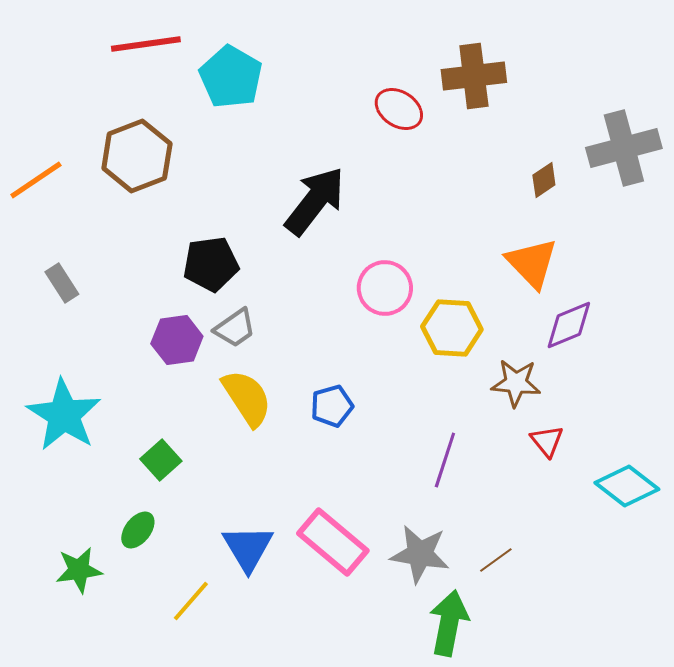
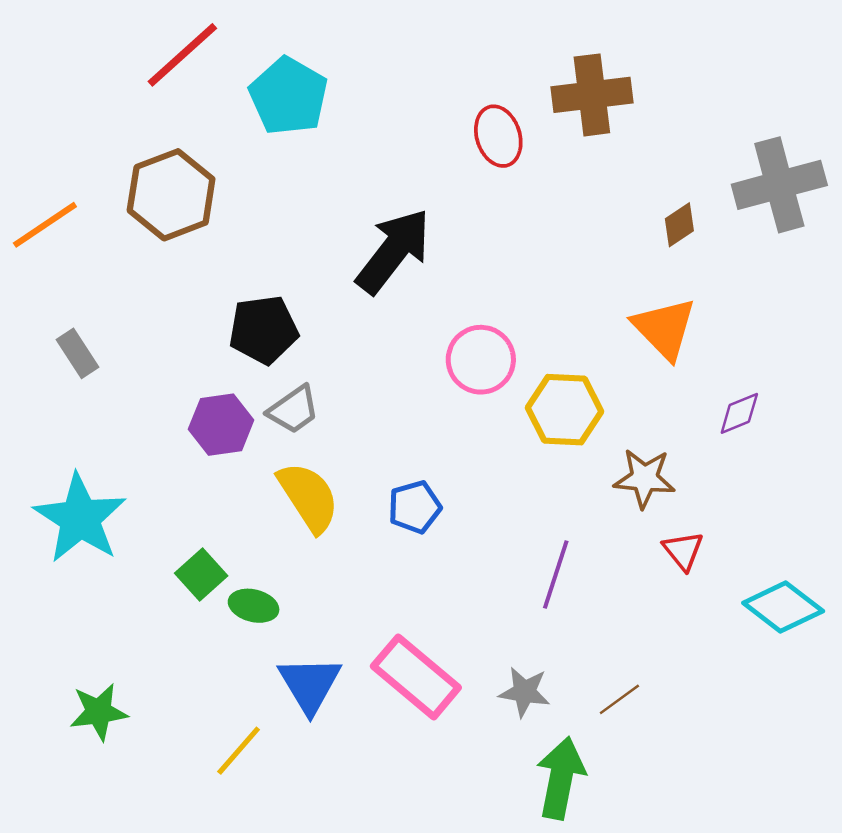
red line: (146, 44) -> (182, 55), turned -34
red ellipse: (399, 109) -> (498, 136), turned 39
purple diamond: (569, 325) -> (739, 413), moved, size x0.7
green ellipse: (138, 530) -> (254, 606), moved, turned 66
gray star: (420, 554) -> (525, 692), size x0.7

